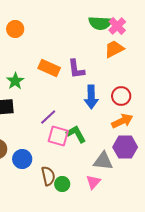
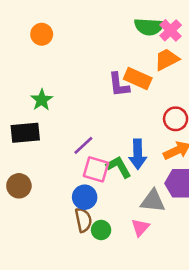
orange rectangle: (49, 68) -> (138, 78), moved
blue arrow: (91, 97) -> (138, 154), moved
blue circle: (22, 159) -> (85, 197), moved

